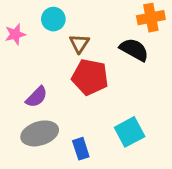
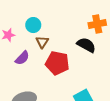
brown triangle: (79, 43) -> (42, 42), moved
purple semicircle: (37, 97) -> (22, 58), moved

